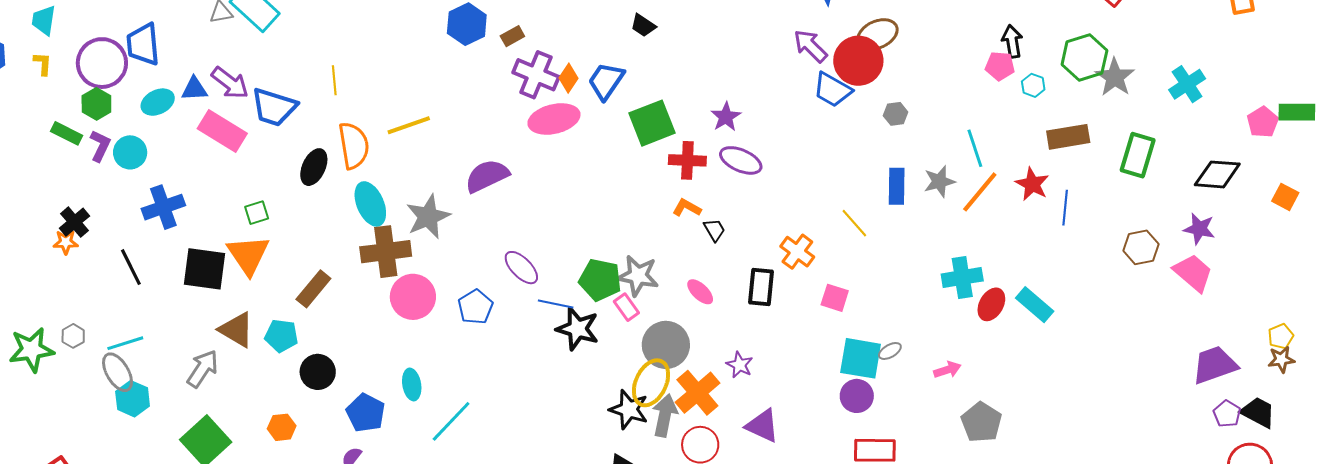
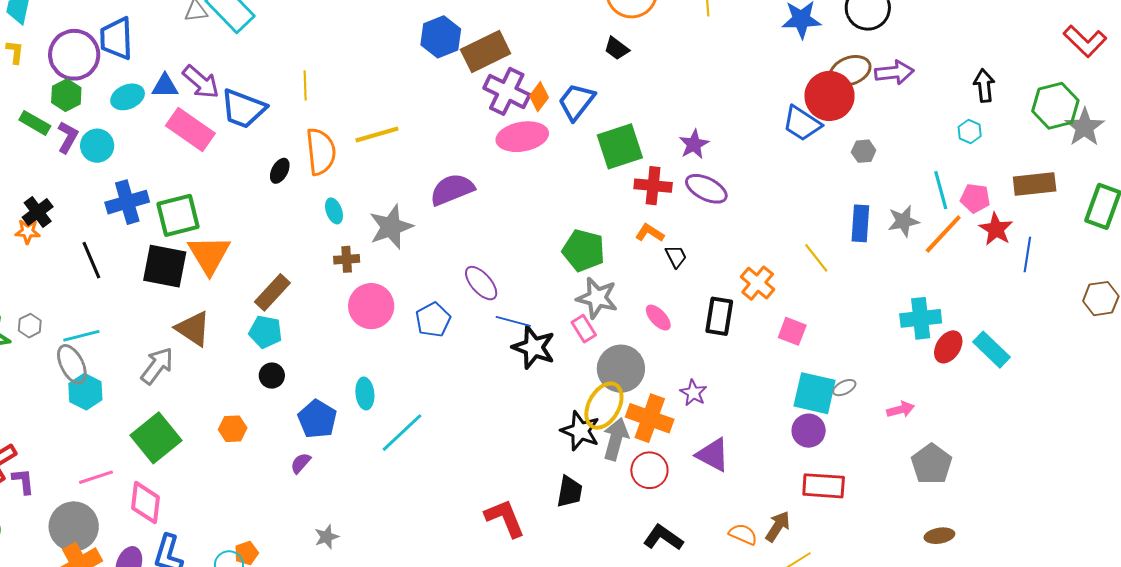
brown rectangle: (512, 36) -> (486, 51), size x2.0
purple arrow: (810, 46) -> (894, 72), moved, turned 126
pink pentagon: (1000, 66) -> (975, 198), moved
cyan hexagon: (1033, 85) -> (970, 131), moved
black ellipse: (314, 167) -> (280, 171), size x0.7
cyan ellipse: (370, 204) -> (334, 211), size x0.6
green square: (257, 213) -> (178, 215), moved, size x1.8
brown cross: (386, 252) -> (347, 259), size x0.5
green pentagon: (600, 280) -> (583, 250), moved
cyan pentagon: (281, 336) -> (265, 332), moved
black circle: (318, 372) -> (272, 376), size x0.7
orange cross: (697, 393) -> (650, 418), turned -33

